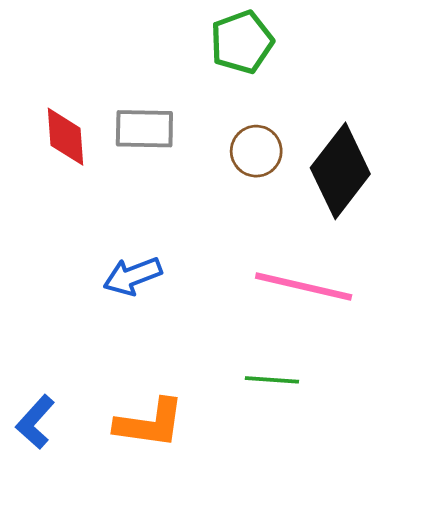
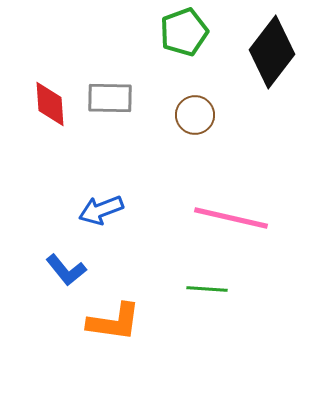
black diamond: (340, 171) -> (272, 52), moved
blue L-shape: (35, 422) -> (66, 270), moved, turned -81

